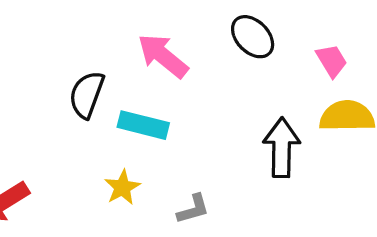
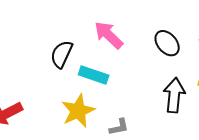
black ellipse: (253, 37) -> (167, 43), moved
yellow star: (122, 187) -> (78, 111), size x1.6

